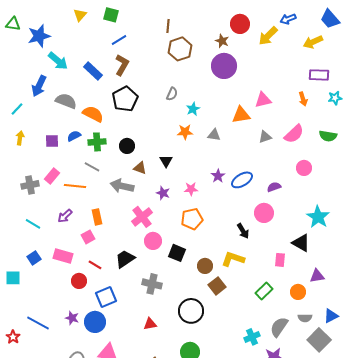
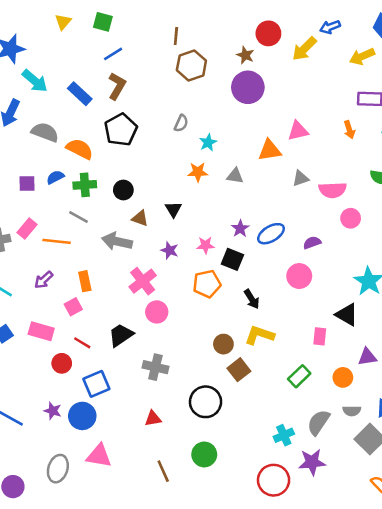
pink semicircle: (294, 134) -> (333, 190), moved, turned 40
black arrow: (243, 231) -> (252, 299), moved
black square: (177, 253) -> (232, 259), moved

